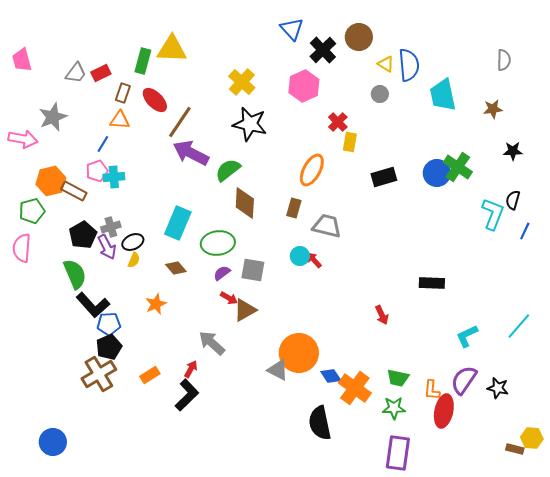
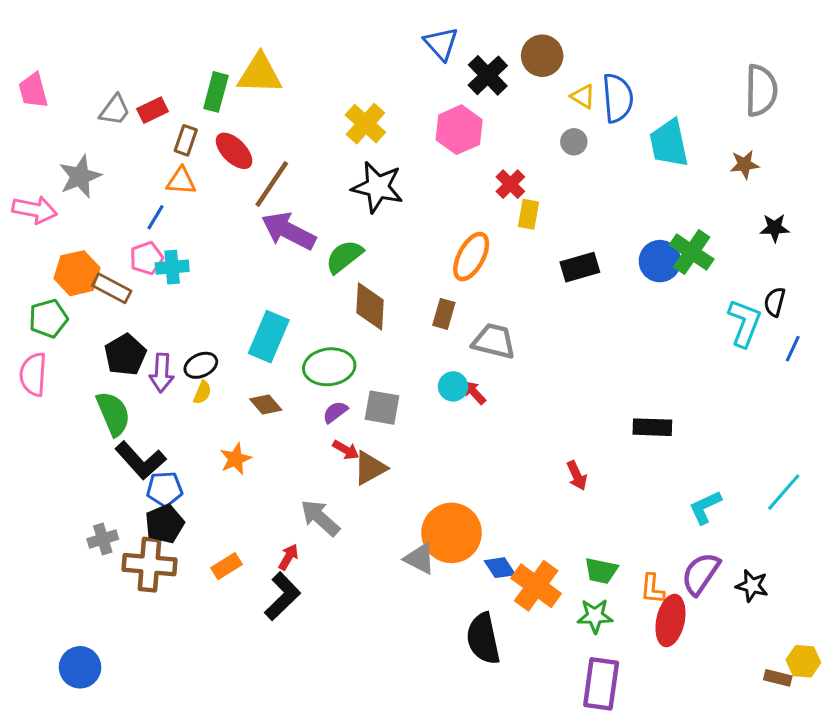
gray semicircle: (504, 60) -> (761, 90), size x1.6
gray cross: (111, 227) -> (103, 539), moved
purple arrow: (107, 247) -> (162, 373), turned 30
brown cross: (99, 374) -> (149, 565), turned 36

